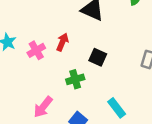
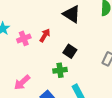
green cross: (75, 79) -> (60, 70), moved

